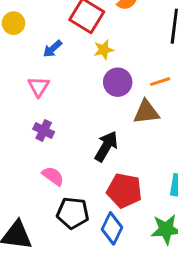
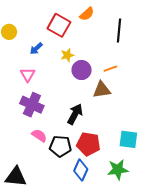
yellow star: (104, 50) -> (67, 55), moved
purple cross: (44, 130) -> (32, 105), size x1.6
black pentagon: (73, 213) -> (60, 146), moved

